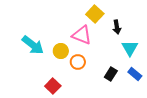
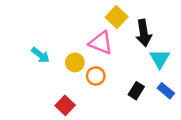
black arrow: (117, 27) -> (144, 33), size x1.5
cyan arrow: (33, 45) -> (41, 55), size x0.7

